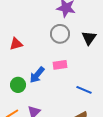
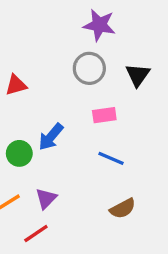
pink rectangle: (60, 65) -> (104, 115), moved
blue line: (84, 90) -> (111, 158), moved

